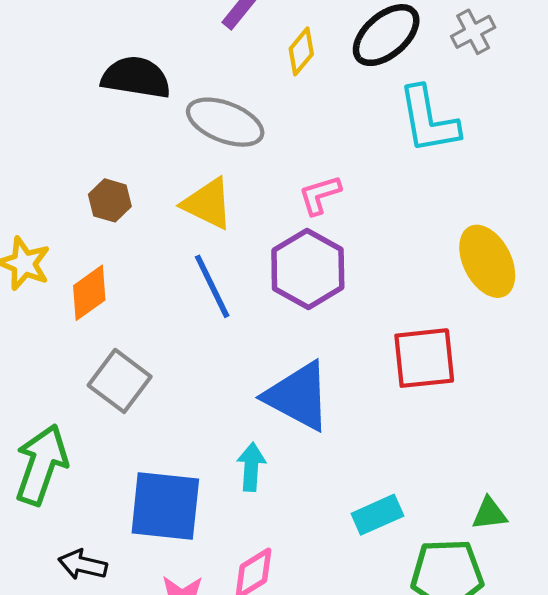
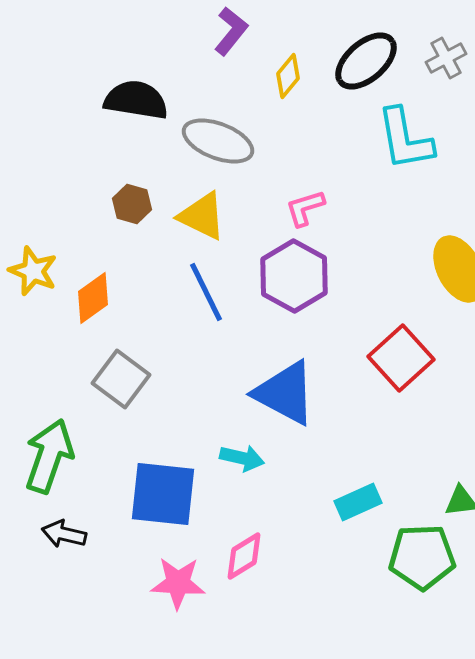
brown hexagon: (110, 200) -> (132, 204), moved
red square: (424, 358) -> (401, 358), turned -36
cyan arrow: (251, 467) -> (242, 458), turned 99
black arrow: (83, 565) -> (64, 534), moved

